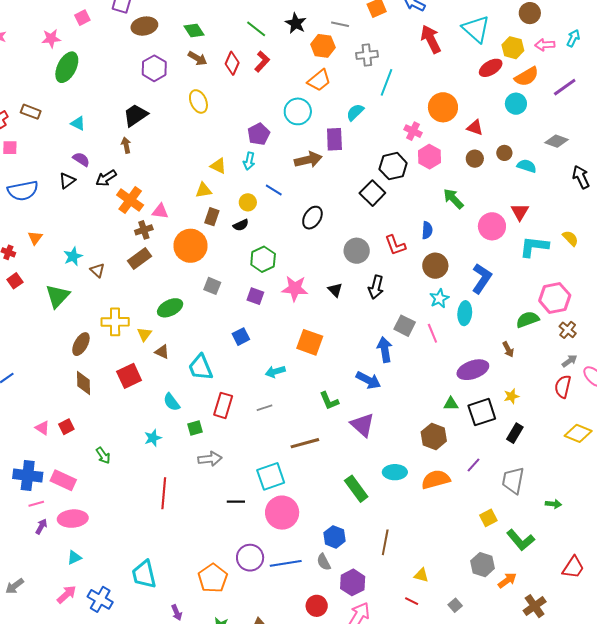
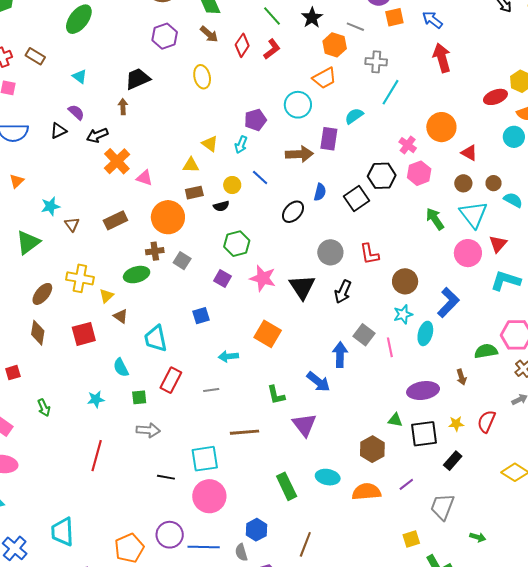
cyan triangle: (476, 29) -> (474, 214), moved
brown rectangle: (212, 217) -> (194, 193), turned 48
brown cross: (144, 230) -> (155, 251), moved
blue semicircle: (427, 230) -> (320, 192), moved
black triangle: (335, 290) -> (302, 287), size x1.8
red semicircle: (563, 387) -> (486, 421), moved

